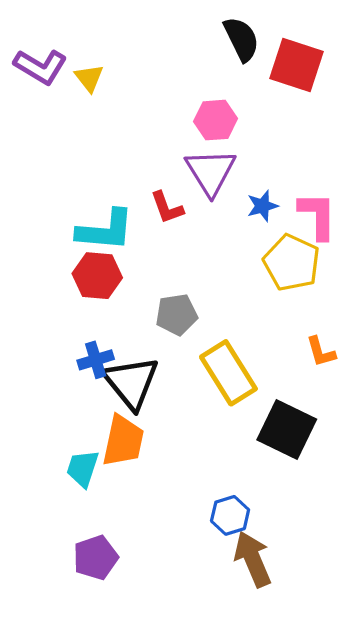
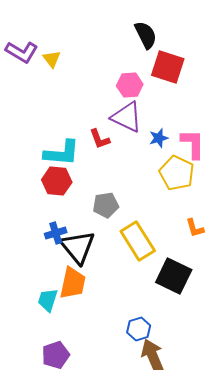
red square: (296, 65) -> (168, 67), moved
purple triangle: (211, 172) -> (127, 117), turned -32

